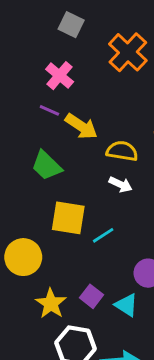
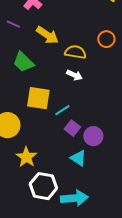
purple line: (49, 110) -> (13, 24), moved
purple square: (92, 296) -> (72, 128), moved

